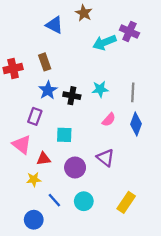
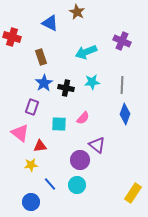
purple cross: (129, 32) -> (122, 41), moved
cyan arrow: (104, 42) -> (86, 52), moved
red cross: (13, 69) -> (12, 37), moved, turned 30
pink semicircle: (109, 120) -> (83, 118), moved
purple circle: (75, 167) -> (80, 160), moved
yellow rectangle: (126, 202) -> (133, 193), moved

